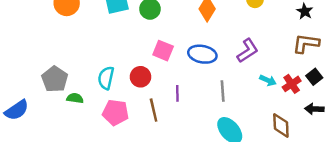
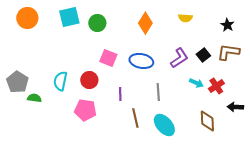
black square: (314, 77) -> (203, 55), moved
brown line: (154, 110) -> (135, 118), moved
pink pentagon: (115, 112) -> (85, 110), moved

